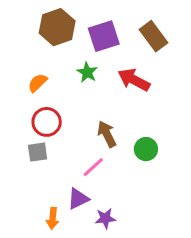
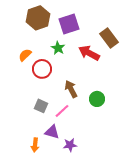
brown rectangle: (153, 36) -> (109, 38), moved
red circle: (47, 122) -> (42, 69), moved
gray square: (38, 152) -> (41, 106), moved, turned 32
purple triangle: (78, 199) -> (52, 132), turned 42

